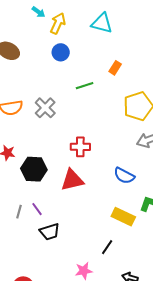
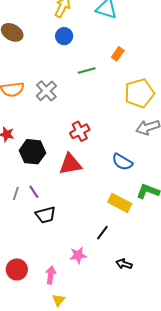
red cross: (80, 147) -> (80, 131), turned -30

